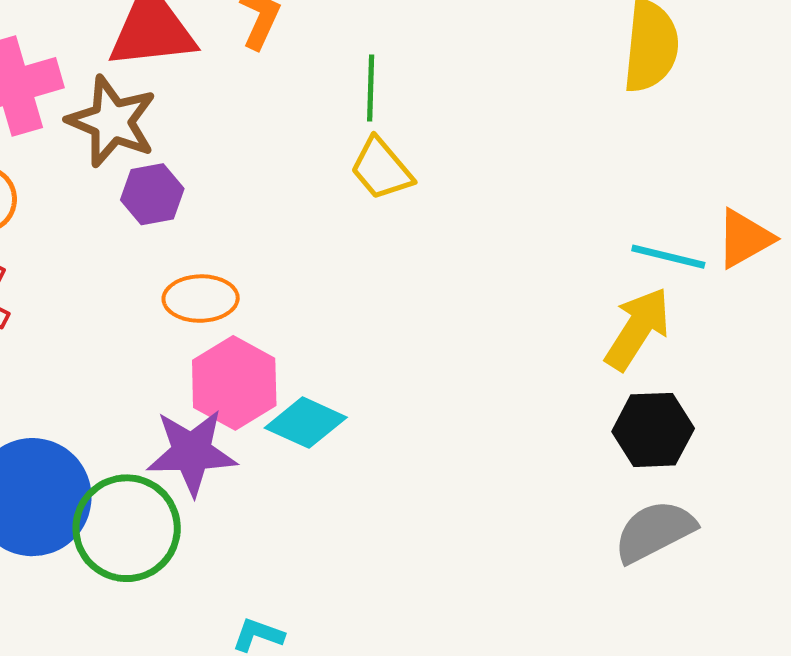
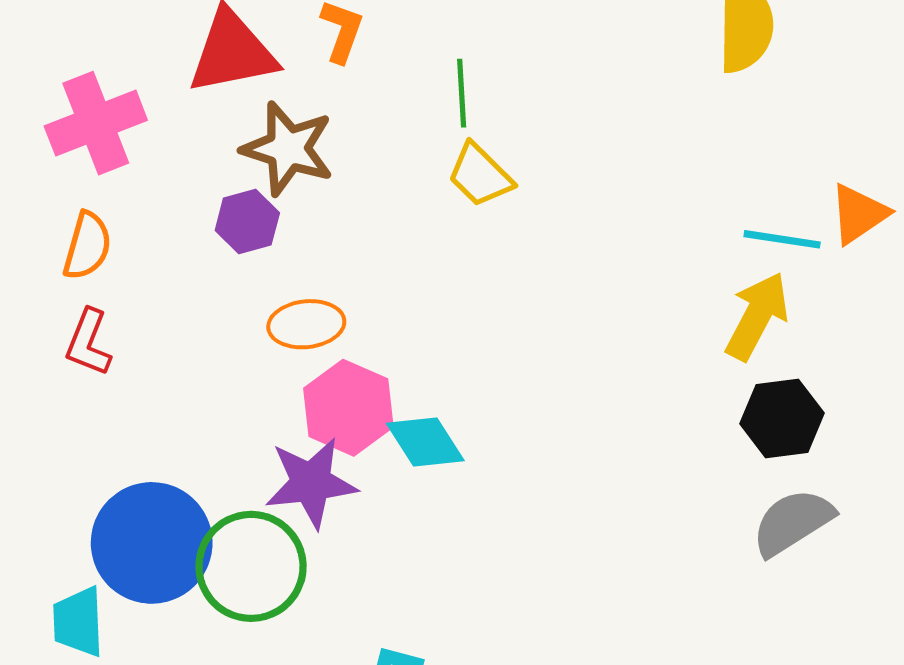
brown star: (112, 121) -> (288, 149), moved
cyan diamond: (306, 423) -> (425, 442), turned 38

